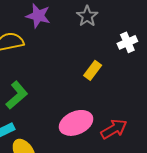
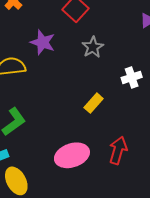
red arrow: (114, 129) -> (118, 150), moved, turned -48

